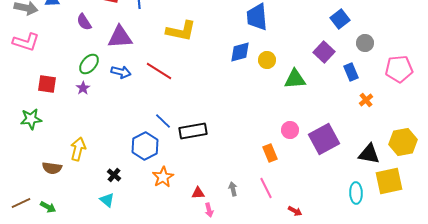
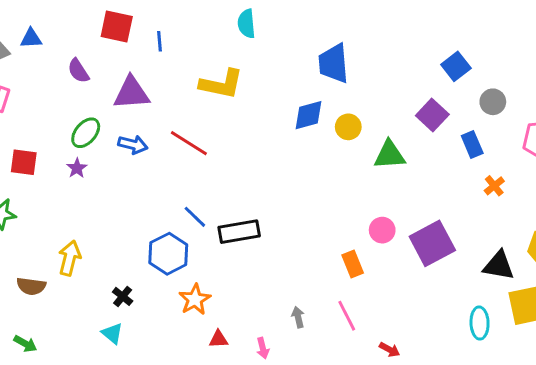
red triangle: (198, 193) -> (218, 339), moved

